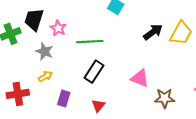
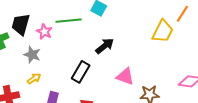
black arrow: (153, 32) -> (105, 46), moved
green line: (90, 42) -> (69, 21), moved

